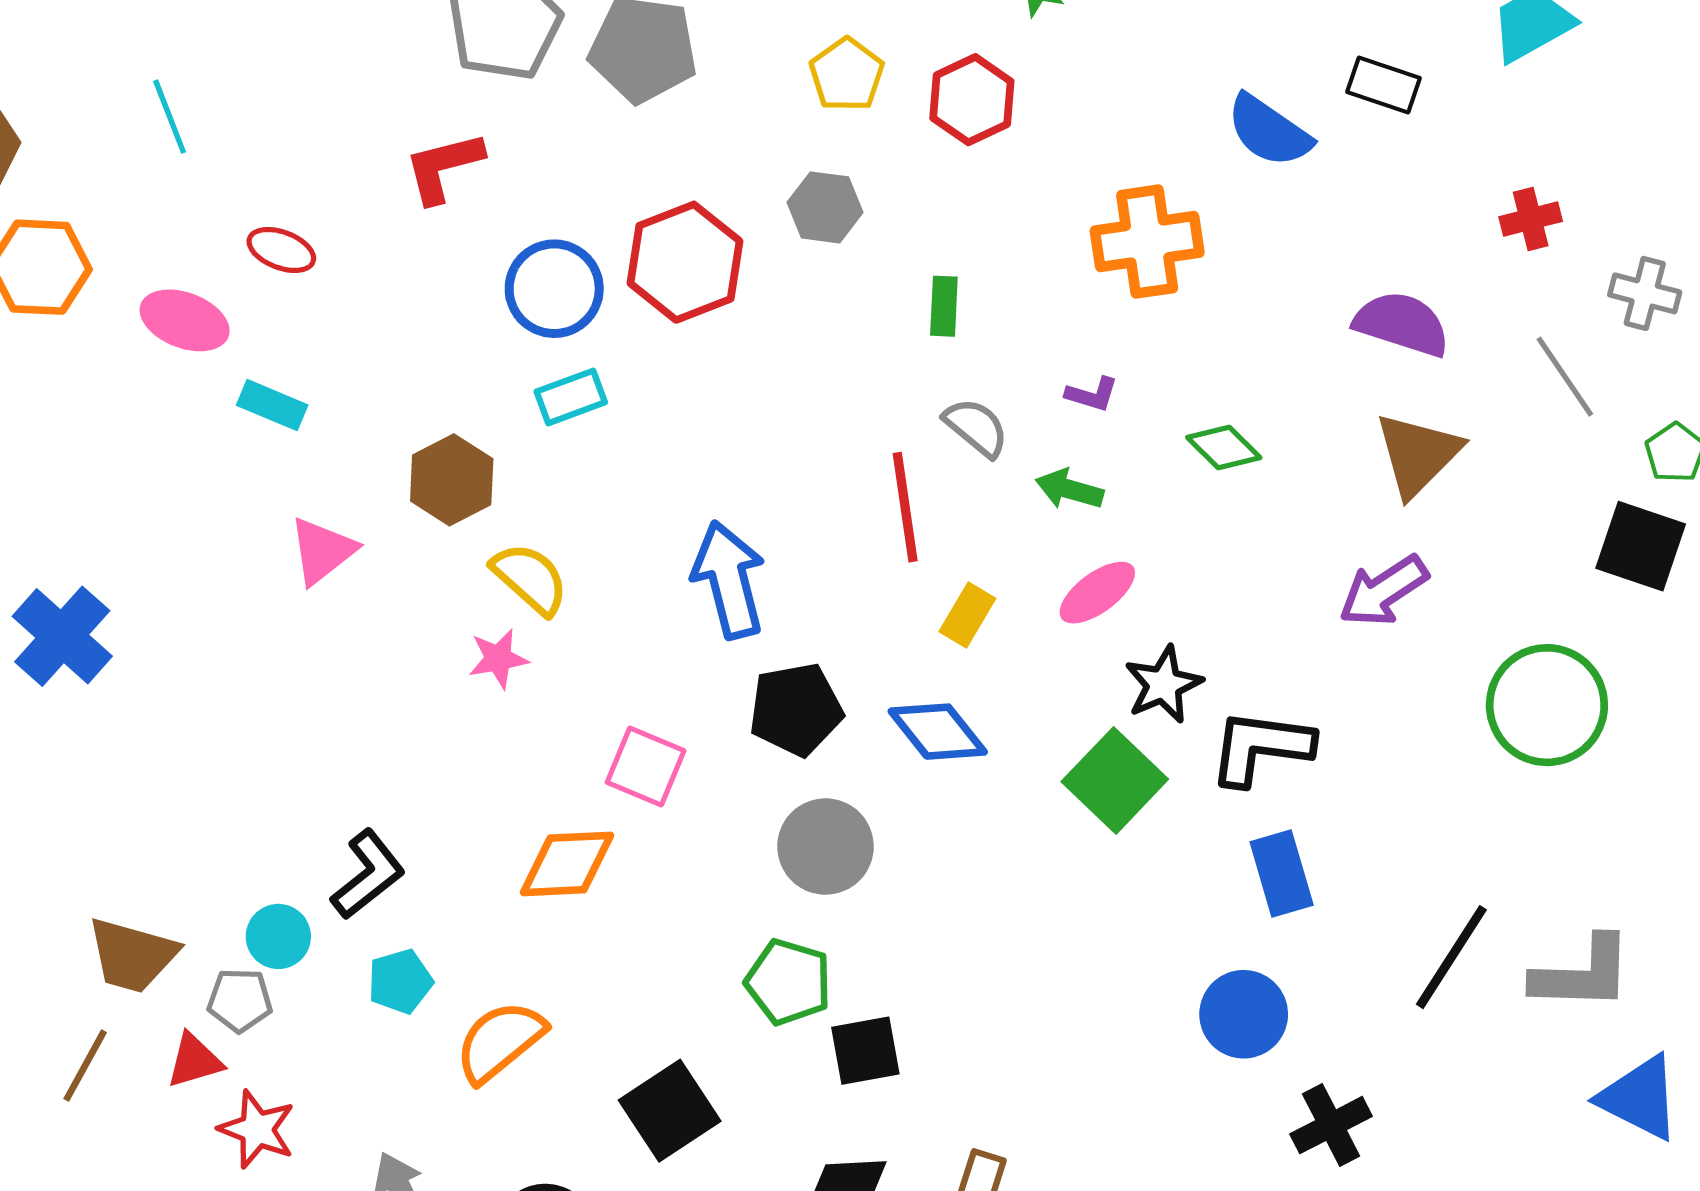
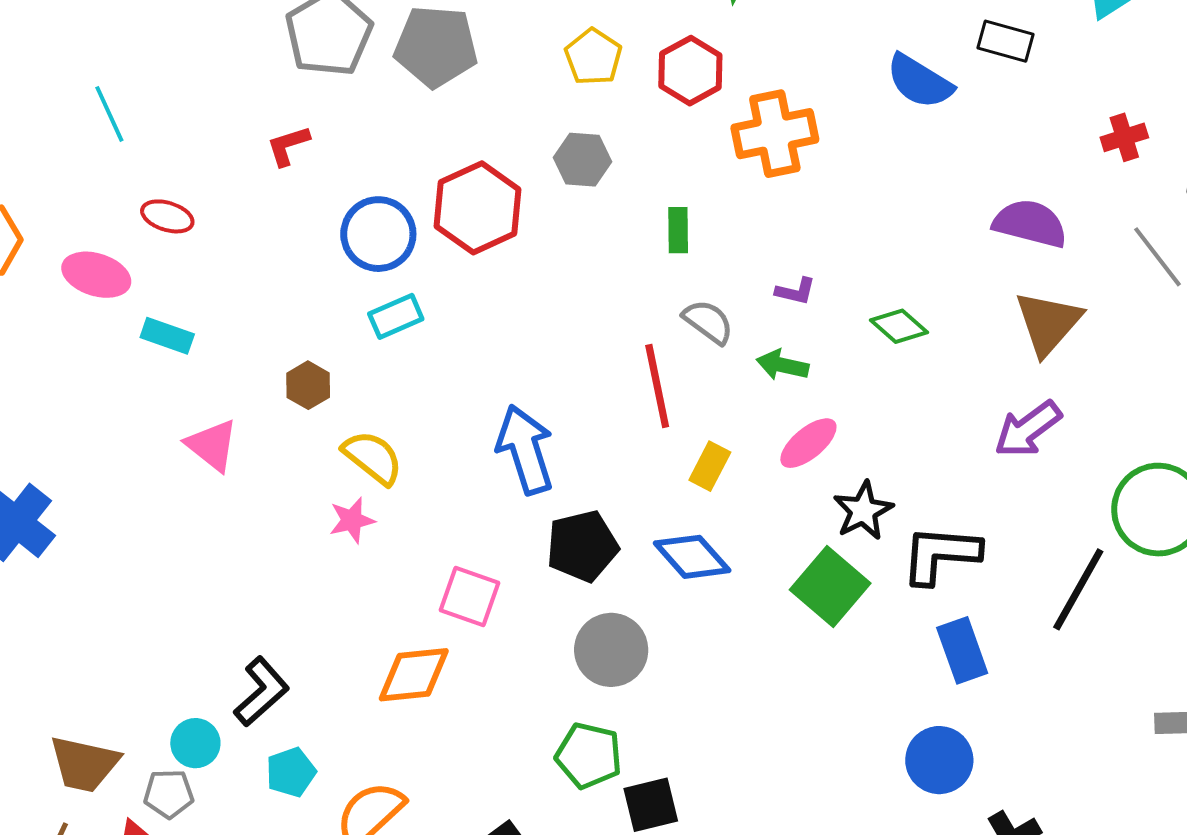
cyan line: (170, 117) -> (109, 114), moved
red L-shape: (444, 167) -> (288, 146), size x0.7
orange cross: (1147, 242) -> (775, 134), moved
brown hexagon: (452, 480) -> (308, 385), size x0.7
pink triangle: (322, 551) -> (212, 445), turned -40
black line: (1451, 957) -> (1078, 589), moved

